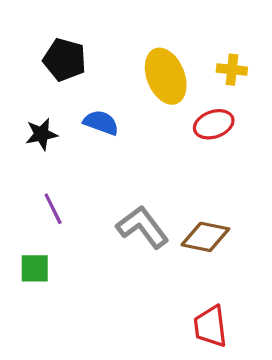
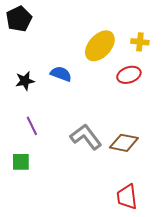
black pentagon: (65, 60) -> (19, 19), moved, turned 30
yellow ellipse: (166, 76) -> (100, 46), turned 64

